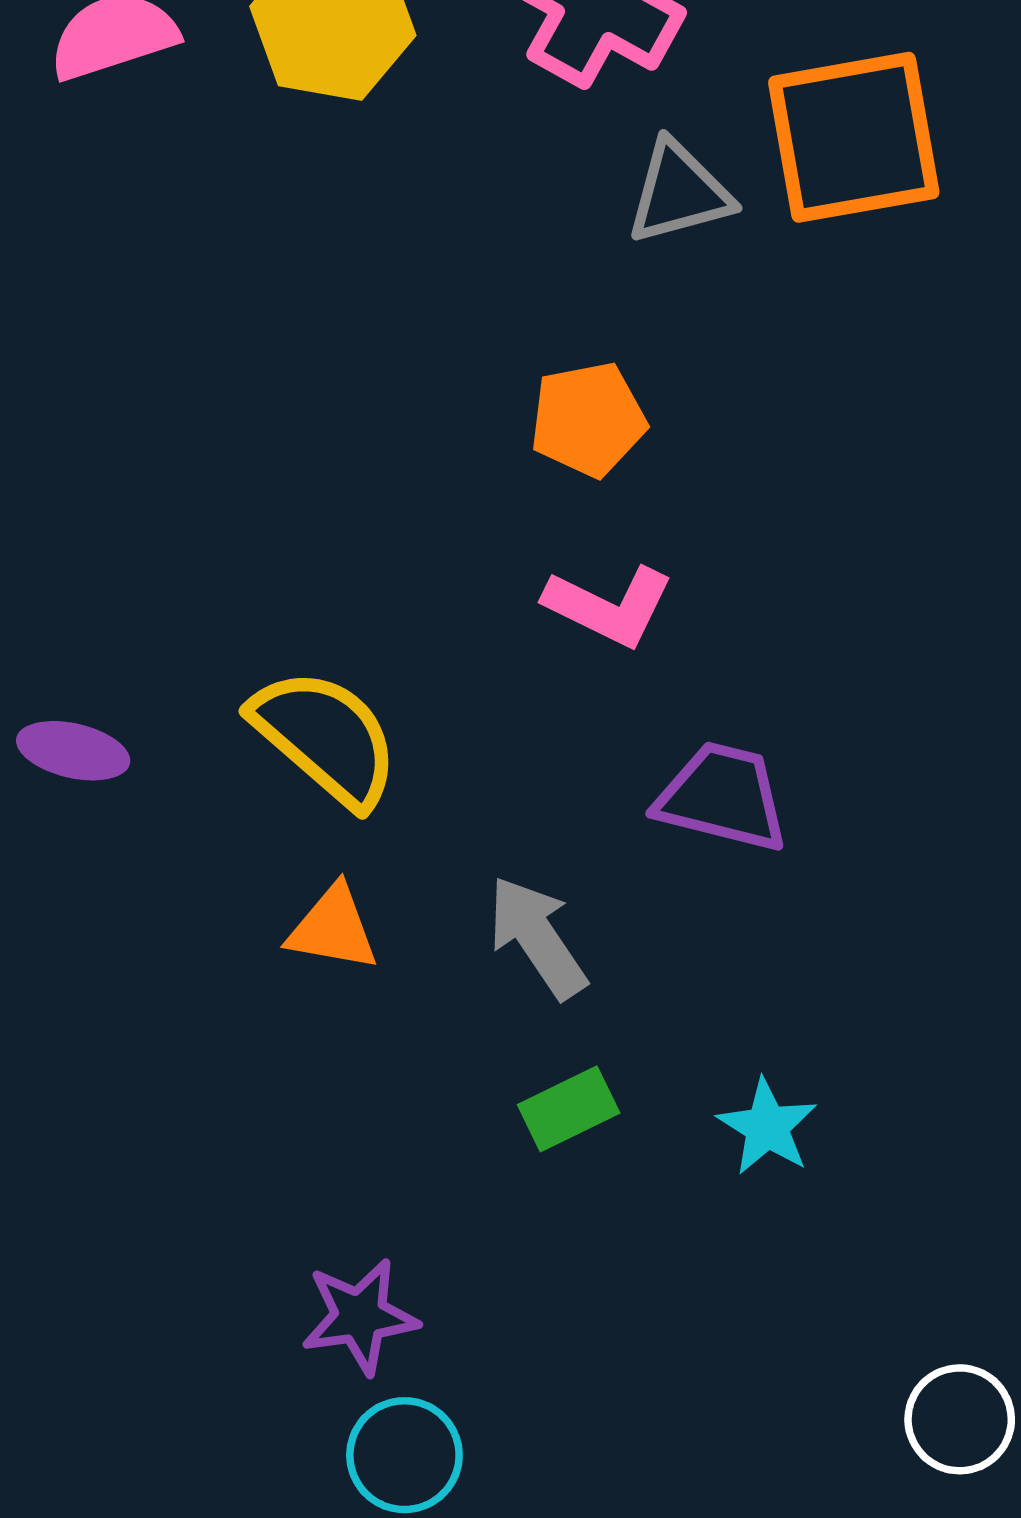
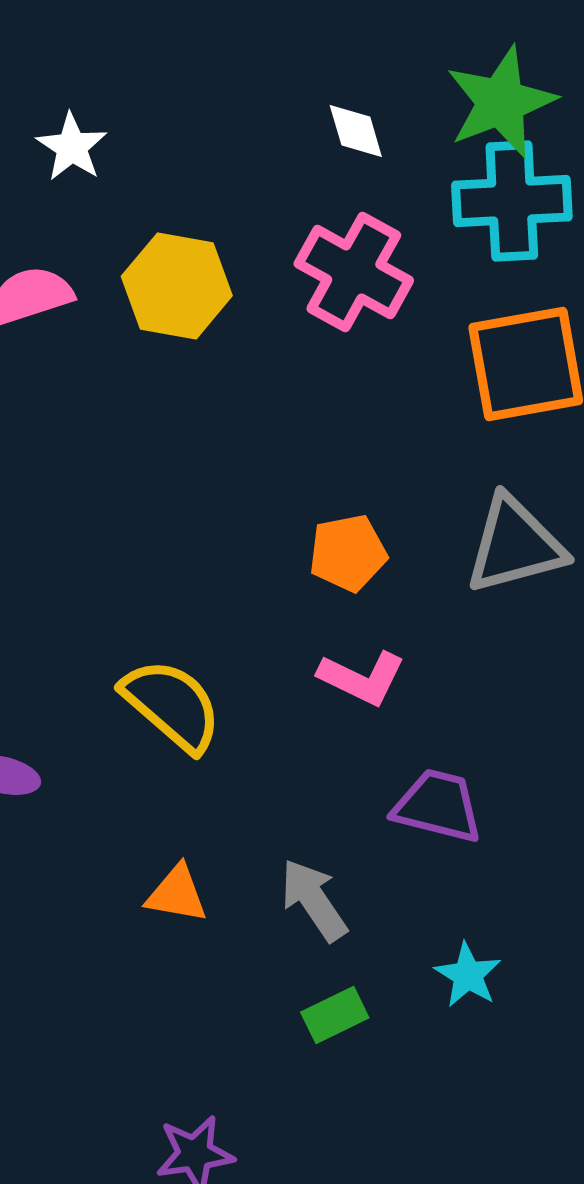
gray triangle: (679, 193) -> (515, 545), moved, size x1.4
yellow semicircle: (325, 737) -> (172, 705), moved
cyan star: (767, 1127) -> (468, 975), moved

